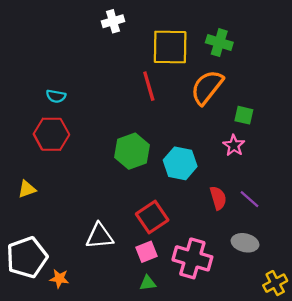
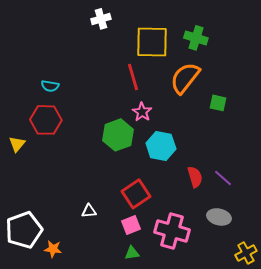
pink star: (234, 145) -> (142, 112), moved
yellow triangle: (27, 189) -> (17, 144), moved, turned -30
white triangle: (100, 236) -> (89, 211), size x0.6

